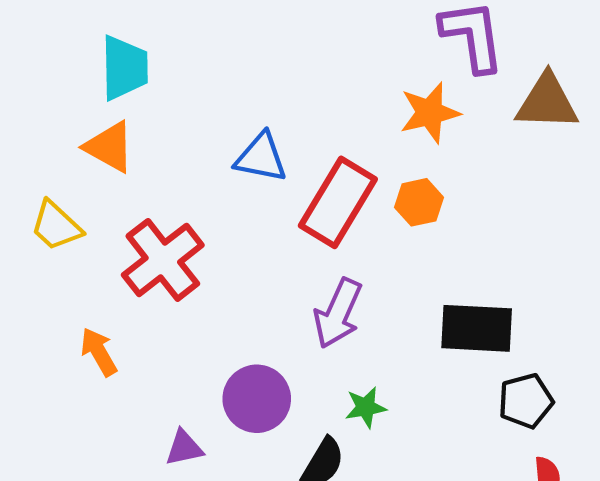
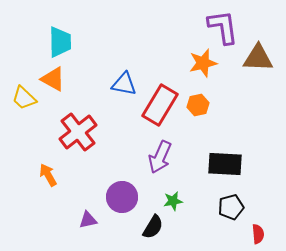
yellow trapezoid: (56, 226) -> (24, 98), moved
black pentagon: (526, 401) -> (231, 207), moved

